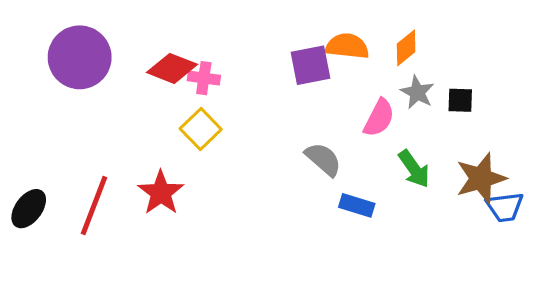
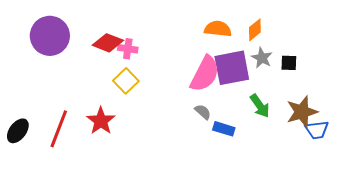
purple square: (311, 65) -> (232, 68), moved, size x1.4
pink semicircle: (379, 118) -> (205, 74), moved, size x1.5
gray semicircle: (323, 159) -> (203, 112), moved, size x0.7

